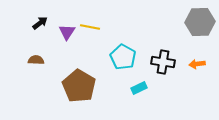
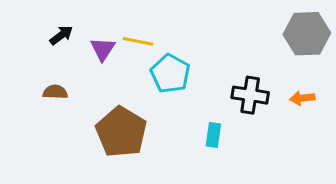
cyan pentagon: (123, 57) -> (170, 74), moved
cyan rectangle: (139, 88) -> (213, 135), turned -56

